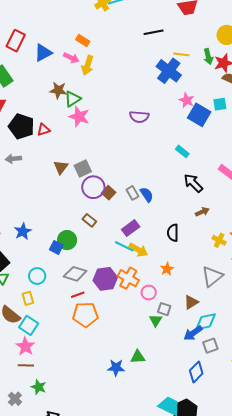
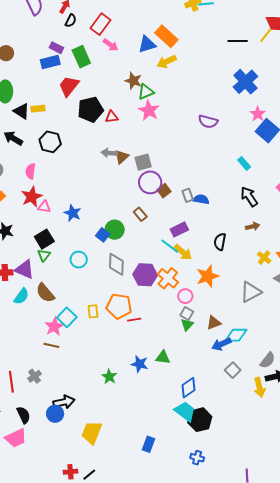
orange rectangle: (83, 40) -> (166, 36), size x1.6
blue triangle: (43, 53) -> (147, 44), moved
yellow line: (181, 54) -> (266, 35), moved, turned -70
pink arrow: (71, 58) -> (110, 45), moved
yellow arrow: (88, 65) -> (167, 62), turned 36
black pentagon: (21, 126) -> (90, 110), turned 30
gray arrow: (13, 159) -> (109, 153), moved
blue semicircle: (147, 195) -> (201, 199), turned -56
blue star: (23, 231) -> (73, 213), turned -30
orange star: (167, 269) -> (208, 276), size x1.6
gray diamond: (75, 274) -> (116, 264), turned 65
red line: (78, 295) -> (134, 320), moved
yellow rectangle: (28, 298) -> (93, 311), moved
brown triangle: (191, 302) -> (214, 323), moved
gray square: (164, 309) -> (187, 313), moved
cyan square: (29, 325) -> (67, 317), moved
gray square: (210, 346) -> (233, 370), moved, turned -35
blue diamond: (196, 372) -> (189, 388), moved
green star: (39, 387) -> (109, 377), moved

